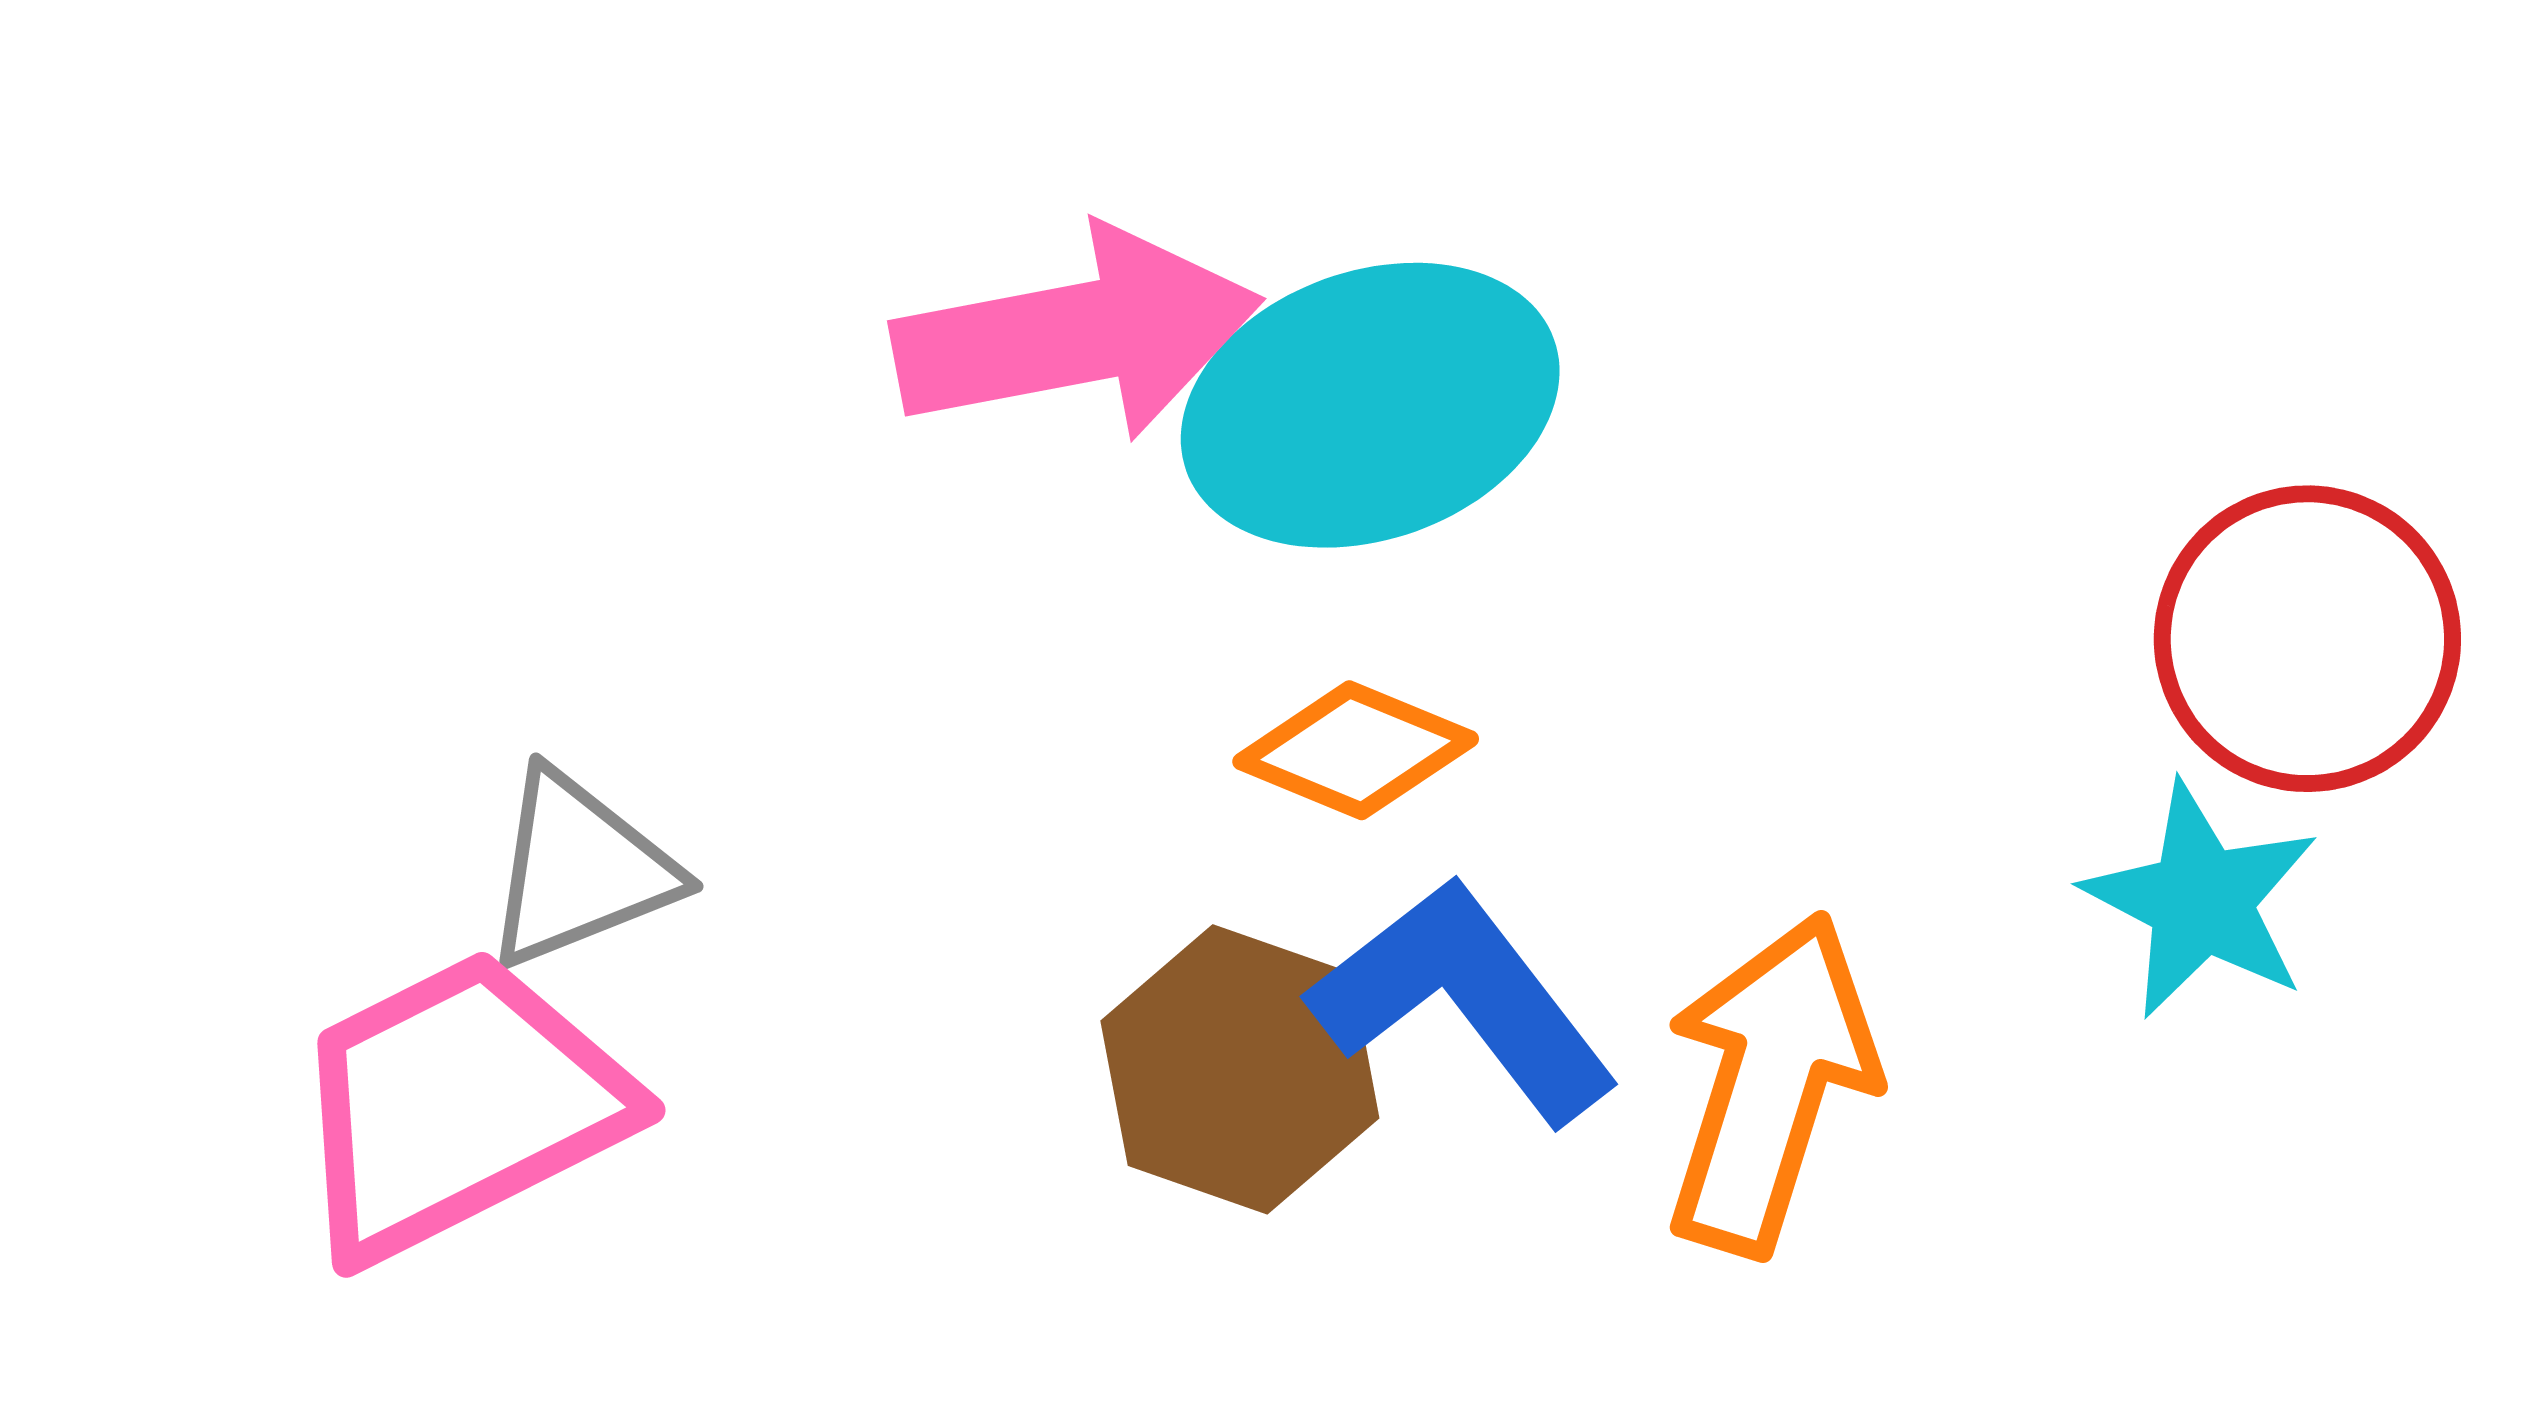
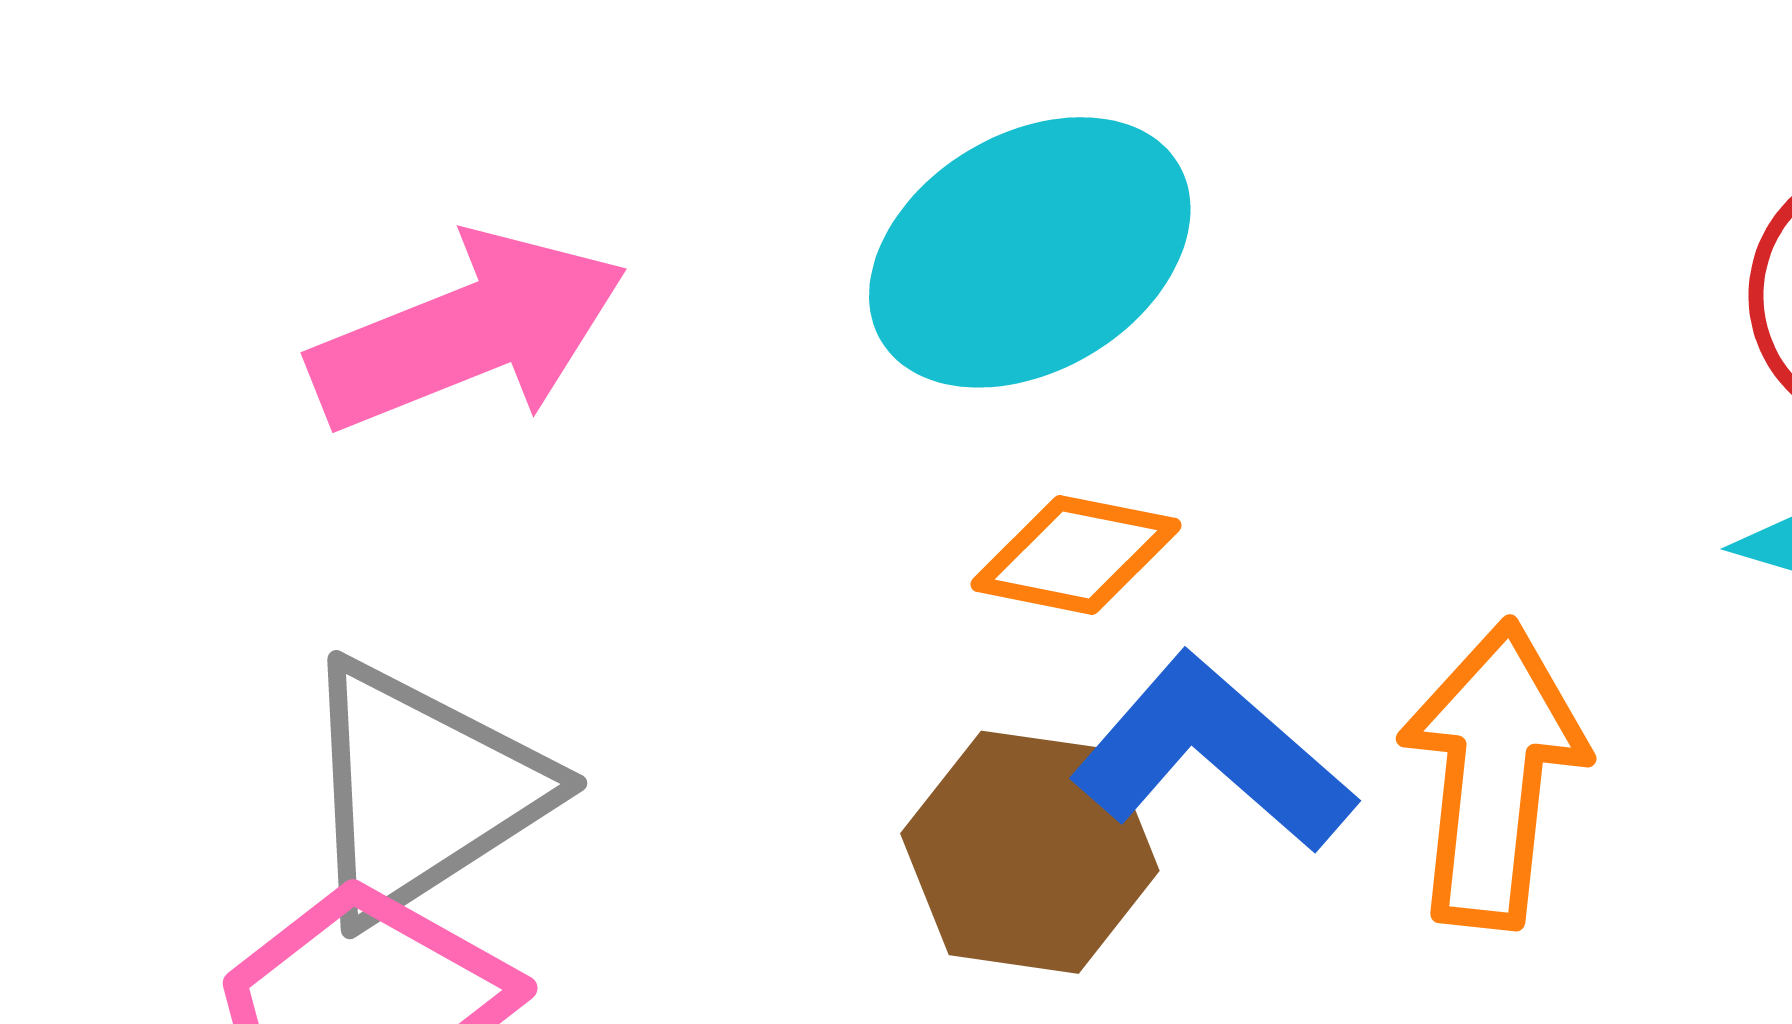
pink arrow: (1077, 334) -> (468, 332), moved
gray triangle: (580, 869) -> (422, 791), size x1.5

